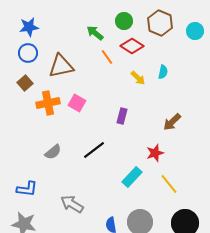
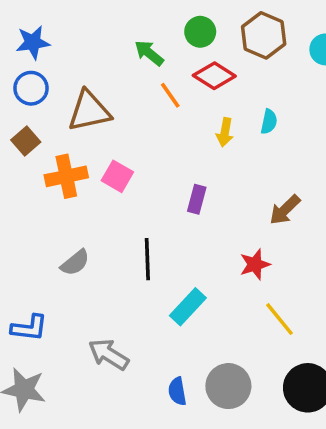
yellow arrow: (138, 78) -> (225, 132), turned 56
black line: (94, 150) -> (147, 259), turned -55
cyan rectangle: (132, 177) -> (188, 307), moved

